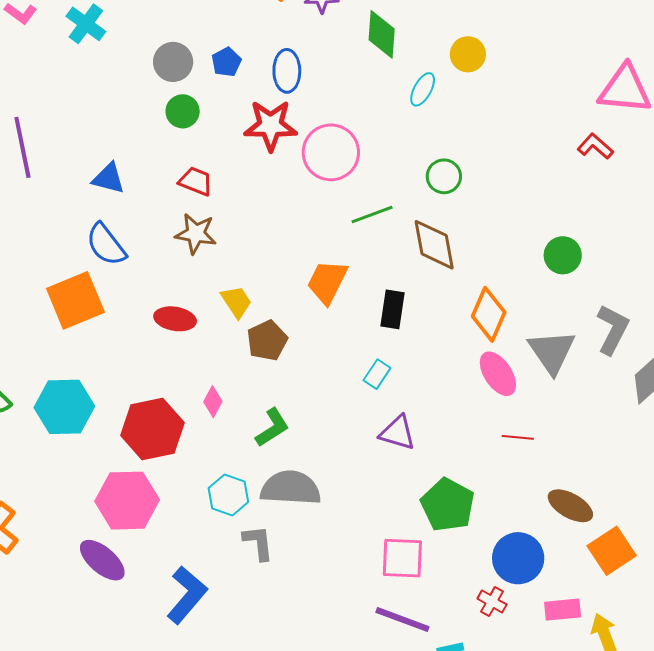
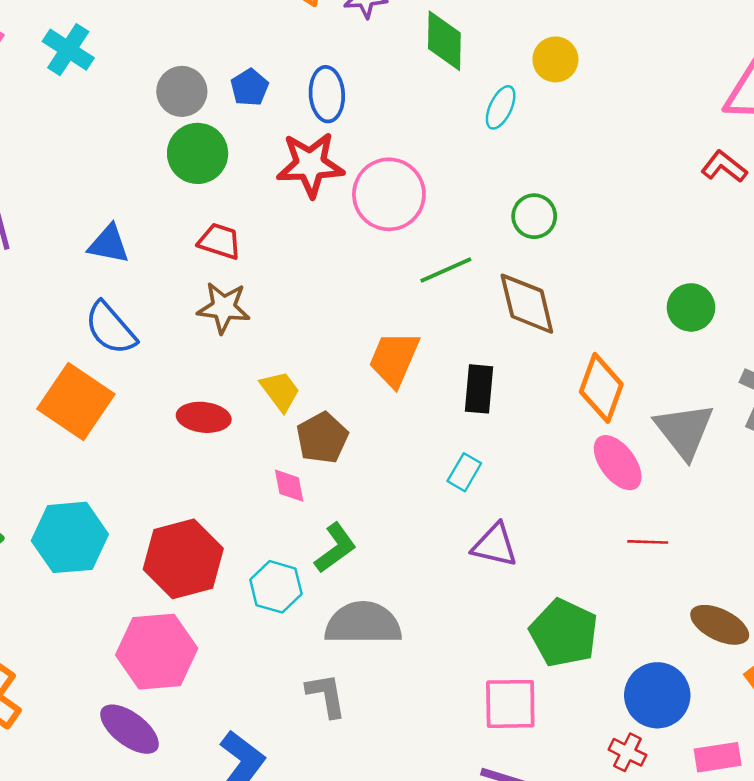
green circle: (183, 111) -> (198, 153), size x1.4
orange square: (75, 300) -> (76, 401), turned -30
pink diamond: (213, 402) -> (289, 486), moved, turned -36
cyan hexagon: (228, 495) -> (276, 587), moved

